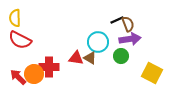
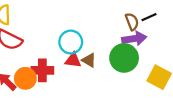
black line: (117, 20) -> (149, 17), moved
cyan circle: (98, 42) -> (71, 42), moved
green circle: (121, 56) -> (124, 58), size x1.6

